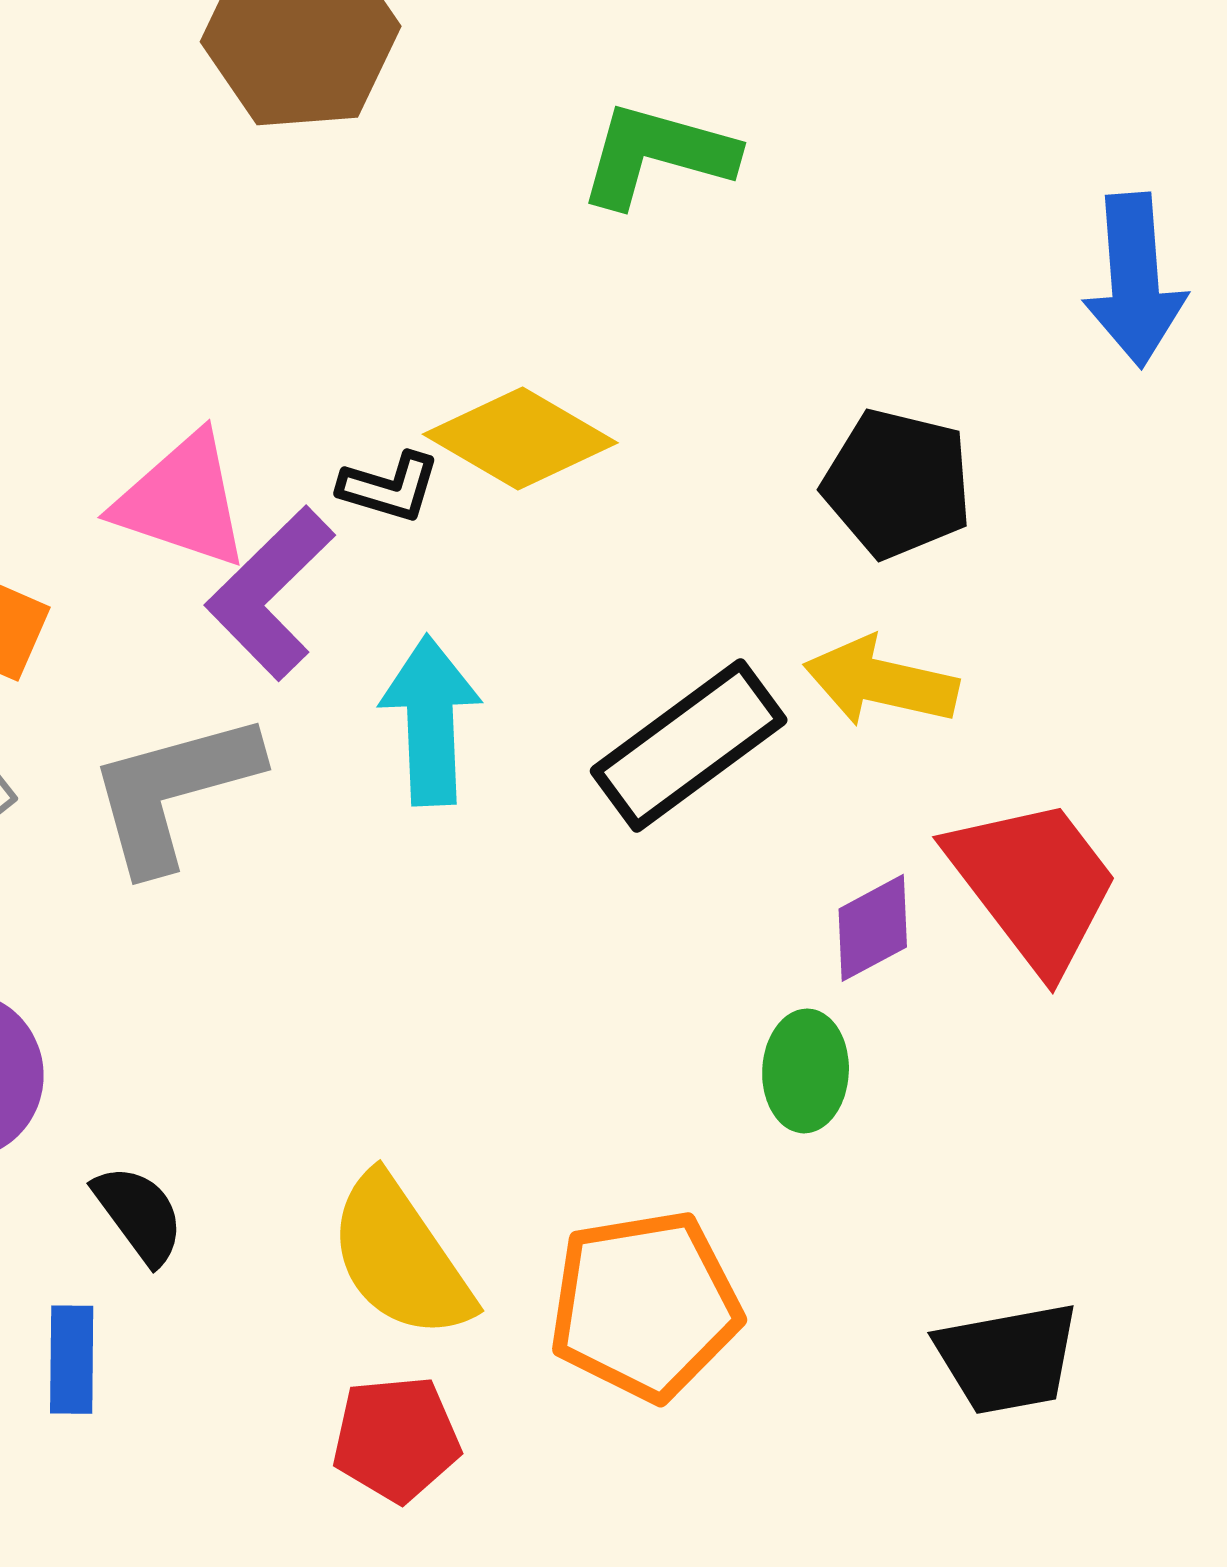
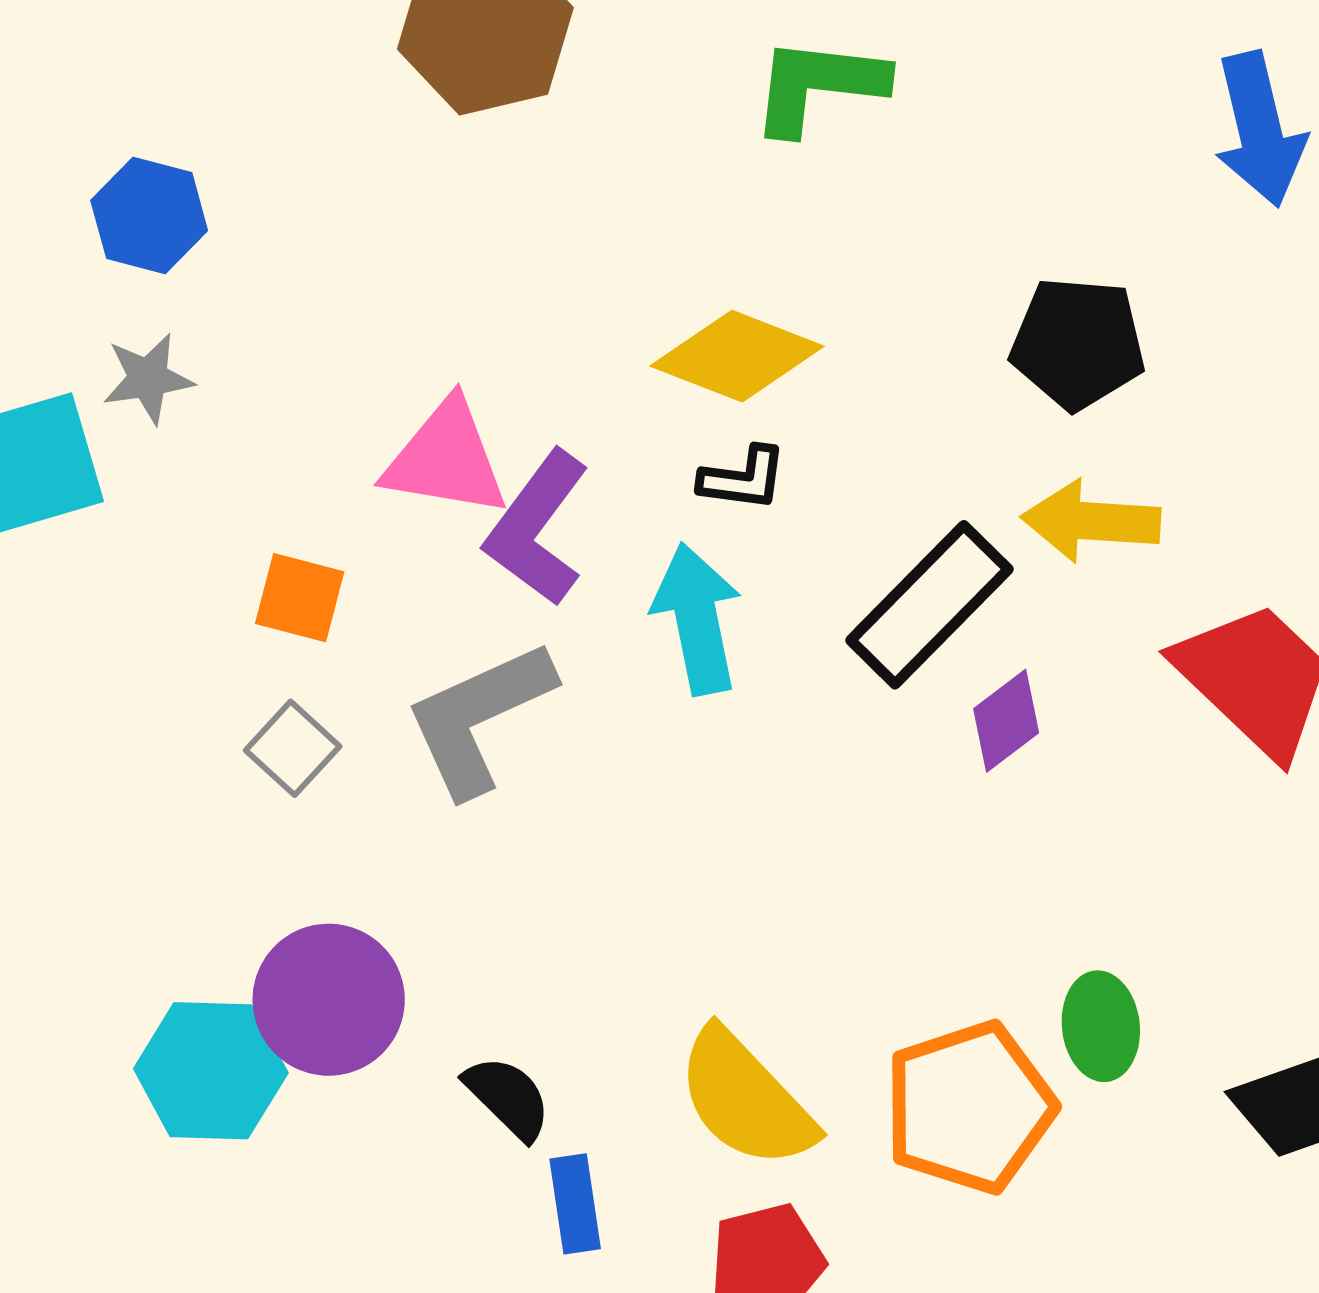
black L-shape: (389, 487) -> (743, 479), moved
purple diamond: (873, 928) -> (1006, 721), moved
green ellipse: (806, 1071) -> (1101, 1026), moved
blue rectangle: (72, 1360) -> (575, 1204), moved

